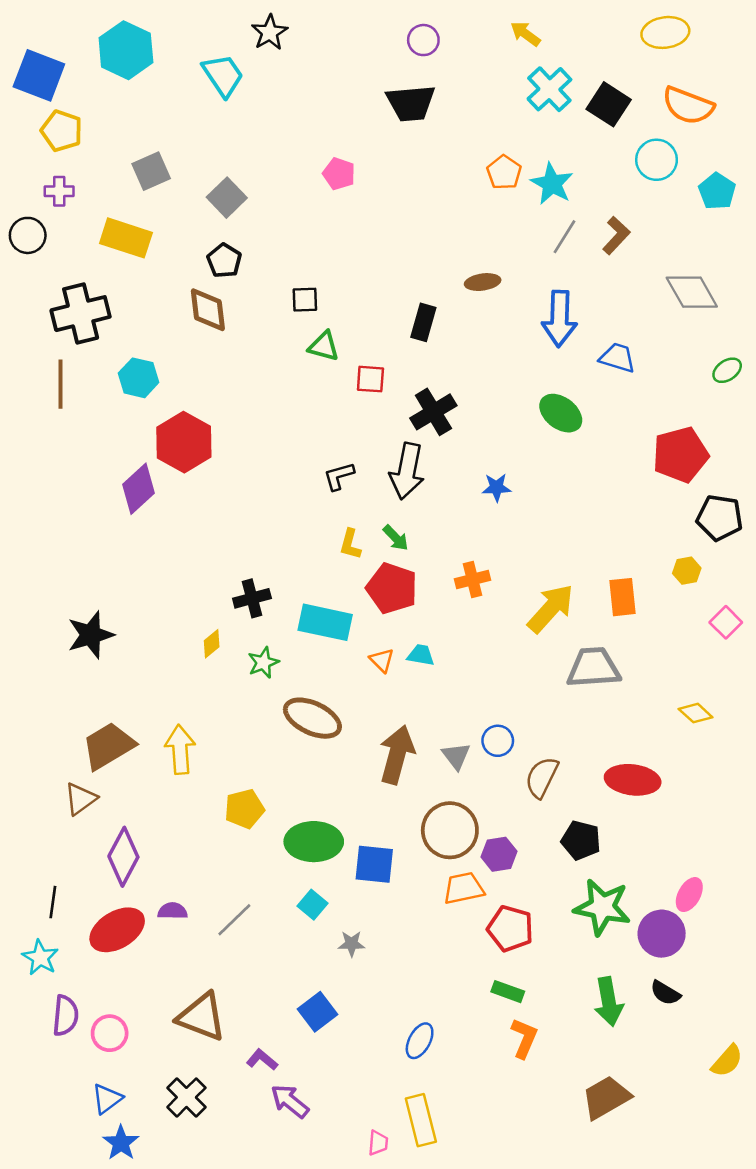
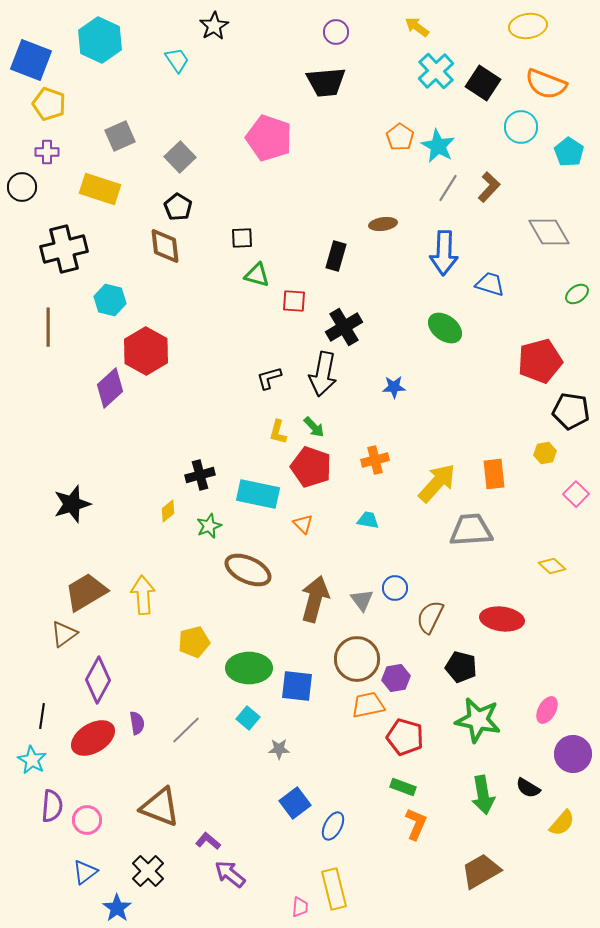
cyan trapezoid: (223, 75) -> (177, 60), size x0.7
pink pentagon: (339, 174) -> (269, 138), size x1.8
brown line: (60, 384) -> (48, 327), moved
cyan trapezoid: (421, 655) -> (368, 520), moved
purple semicircle: (173, 911) -> (137, 723), turned 80
purple circle: (662, 934) -> (573, 754), moved
blue square: (318, 1012) -> (295, 803), moved
yellow semicircle: (727, 1061) -> (562, 823), moved
blue star: (121, 1143) -> (117, 908), moved

